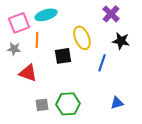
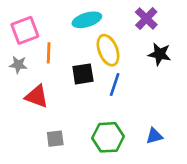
cyan ellipse: (46, 15) -> (87, 20), moved
blue line: (102, 63) -> (115, 84), moved
green hexagon: (68, 104) -> (108, 137), moved

